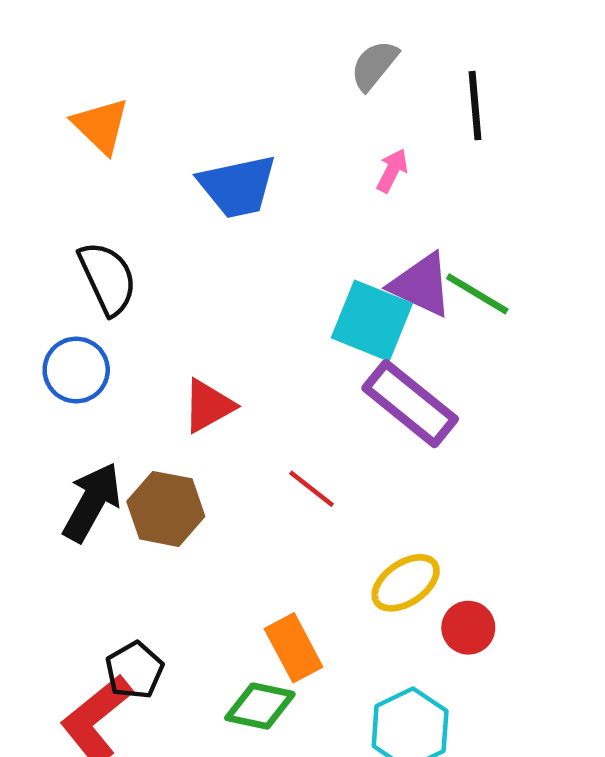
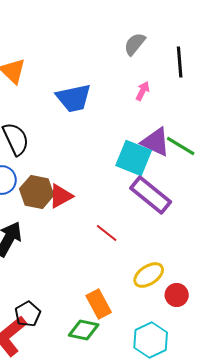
brown hexagon: (166, 509) -> (37, 192), moved

